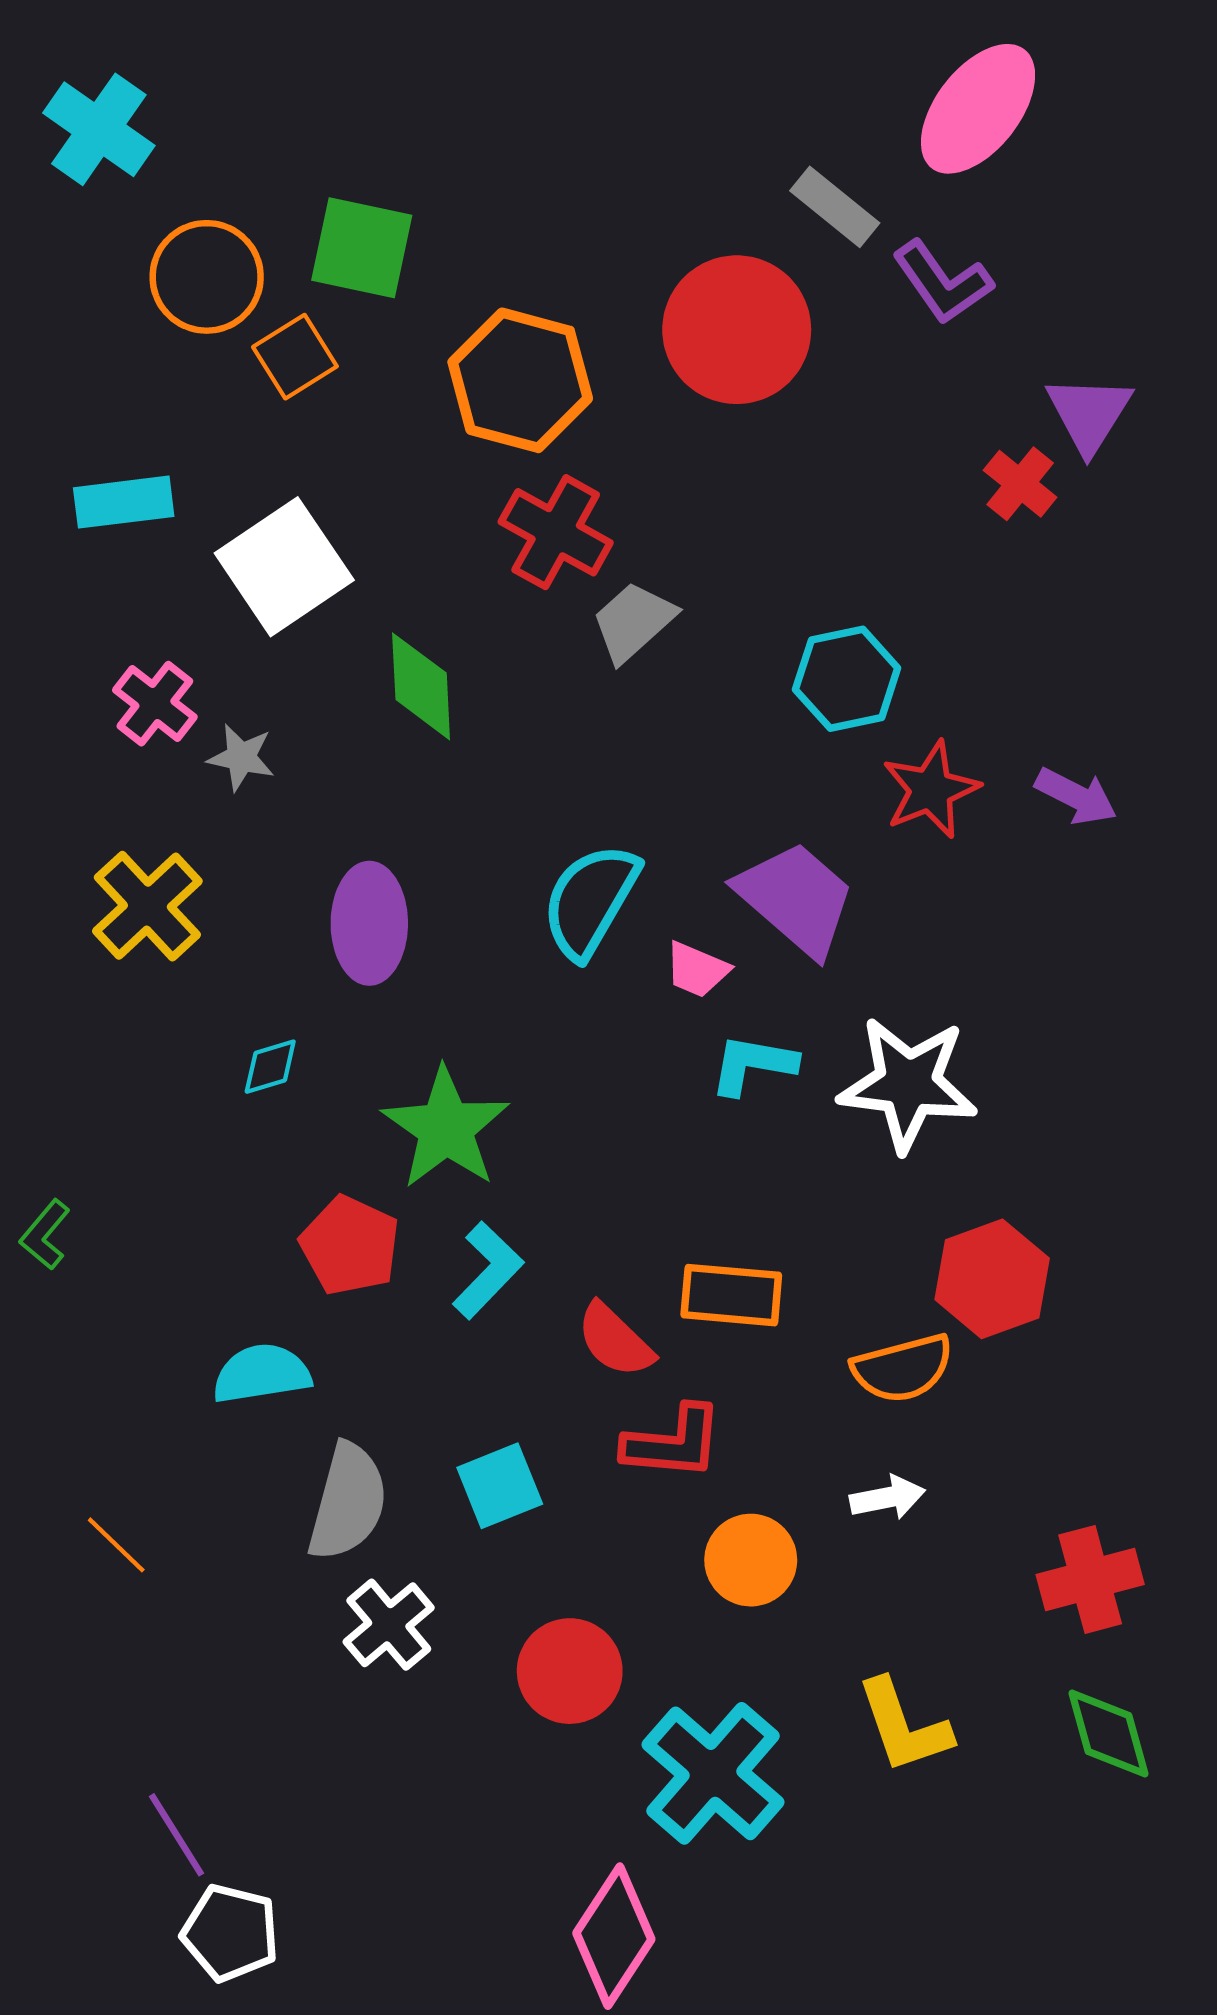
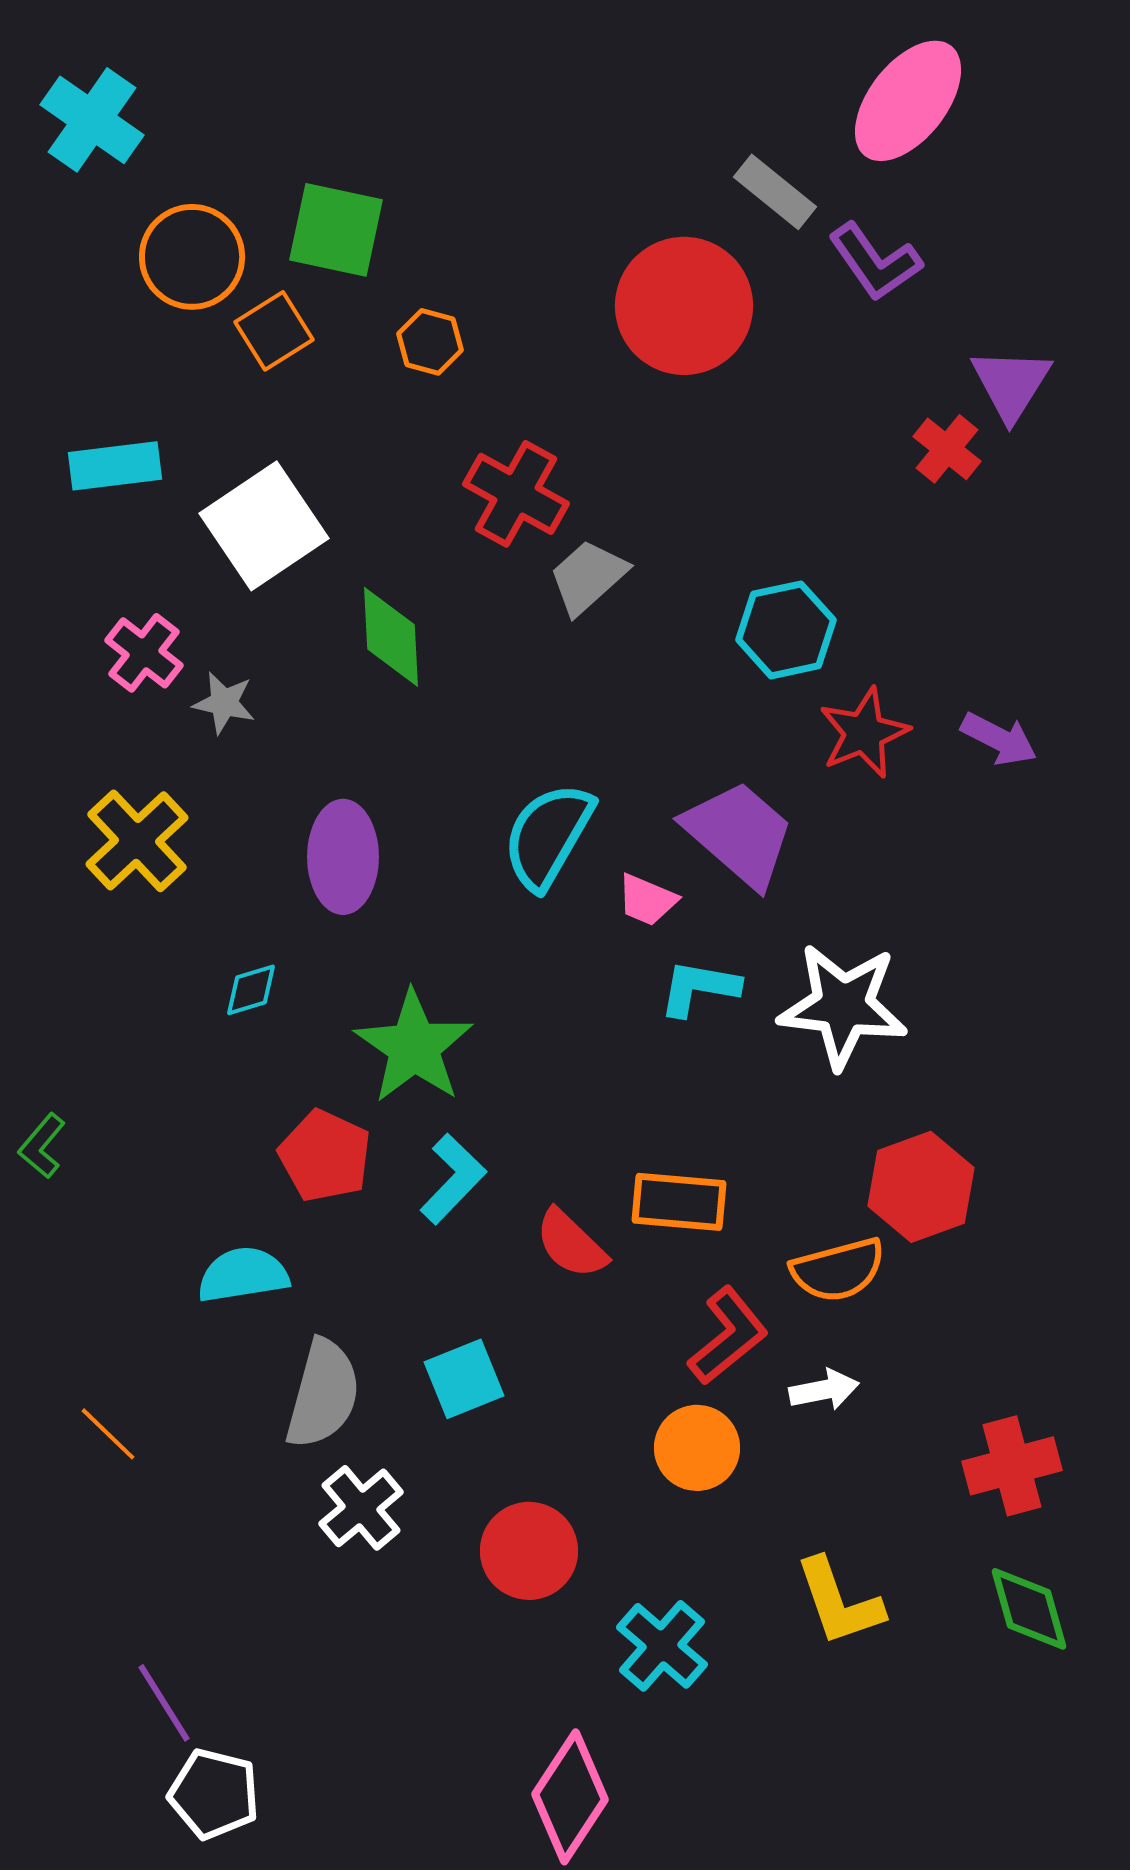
orange hexagon: (520, 380) -> (430, 342), moved, size x0.5
red L-shape: (673, 1443) -> (728, 1336), moved, turned -44
cyan cross: (713, 1773) -> (662, 1646), size x0.7

